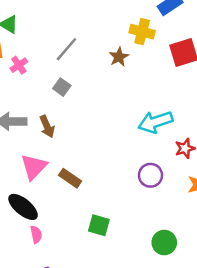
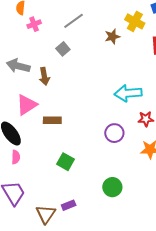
brown rectangle: (70, 178) -> (52, 120), turned -48

